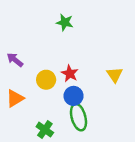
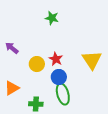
yellow triangle: (115, 75) -> (92, 60), size x1.5
orange triangle: (15, 98) -> (12, 88), moved
green cross: (45, 130) -> (36, 104), turned -32

